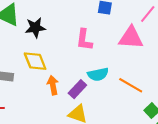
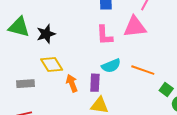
pink L-shape: (84, 40) -> (105, 35), moved
purple rectangle: (77, 89) -> (95, 83), turned -30

